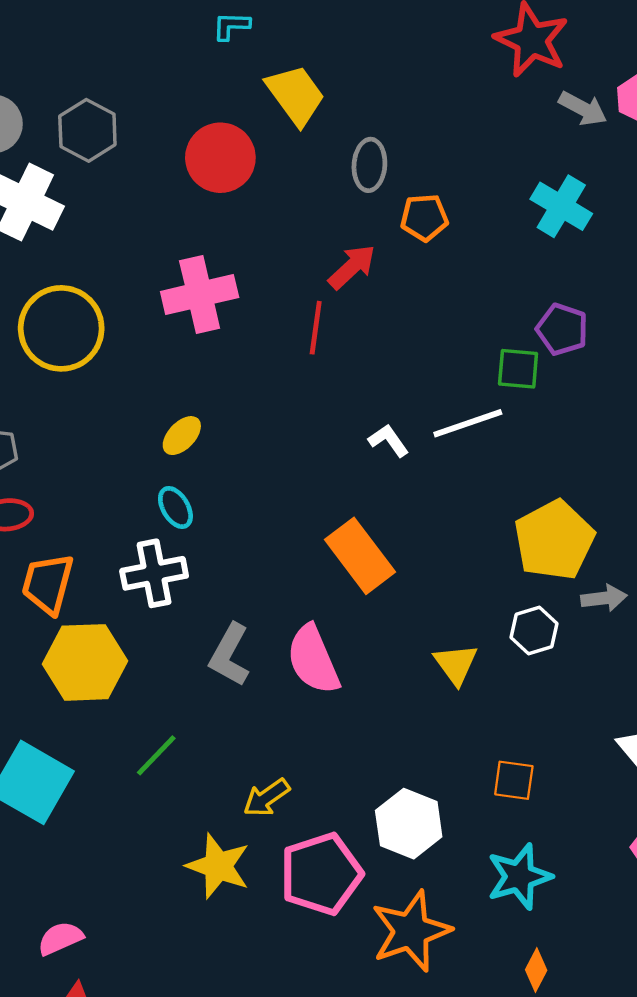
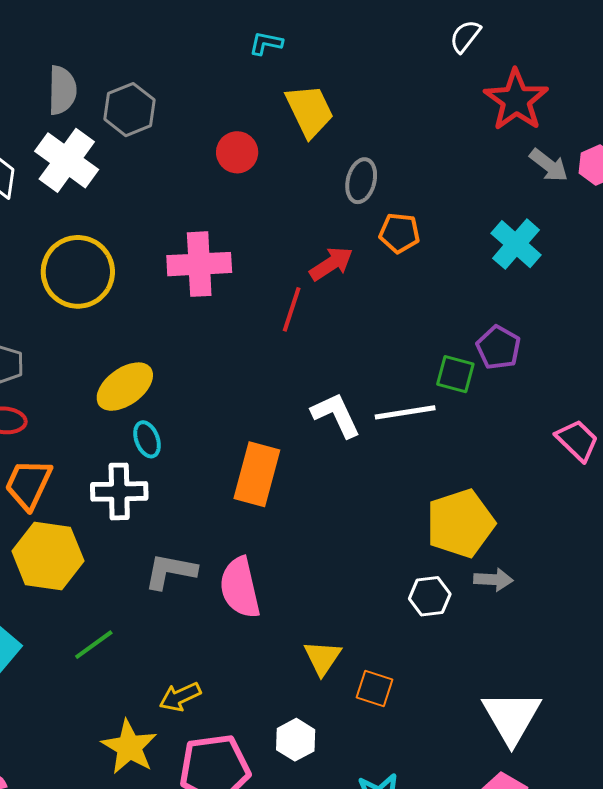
red circle: (220, 158) -> (237, 152), size x0.7
yellow ellipse: (182, 436) -> (125, 387), moved, size x1.6
white L-shape: (389, 440) -> (336, 415), size x1.5
orange rectangle: (360, 556) -> (257, 474), moved, turned 42
gray L-shape: (230, 655) -> (170, 571), turned 62
yellow triangle: (456, 664) -> (323, 658), moved
orange square: (514, 780) -> (374, 688), moved
white hexagon: (409, 824) -> (296, 740), size x0.7

